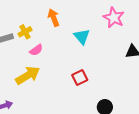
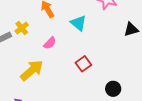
pink semicircle: (36, 50) -> (50, 43), moved

